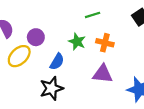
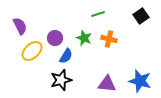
purple circle: (36, 37) -> (55, 38), moved
purple triangle: (103, 74) -> (107, 84), moved

